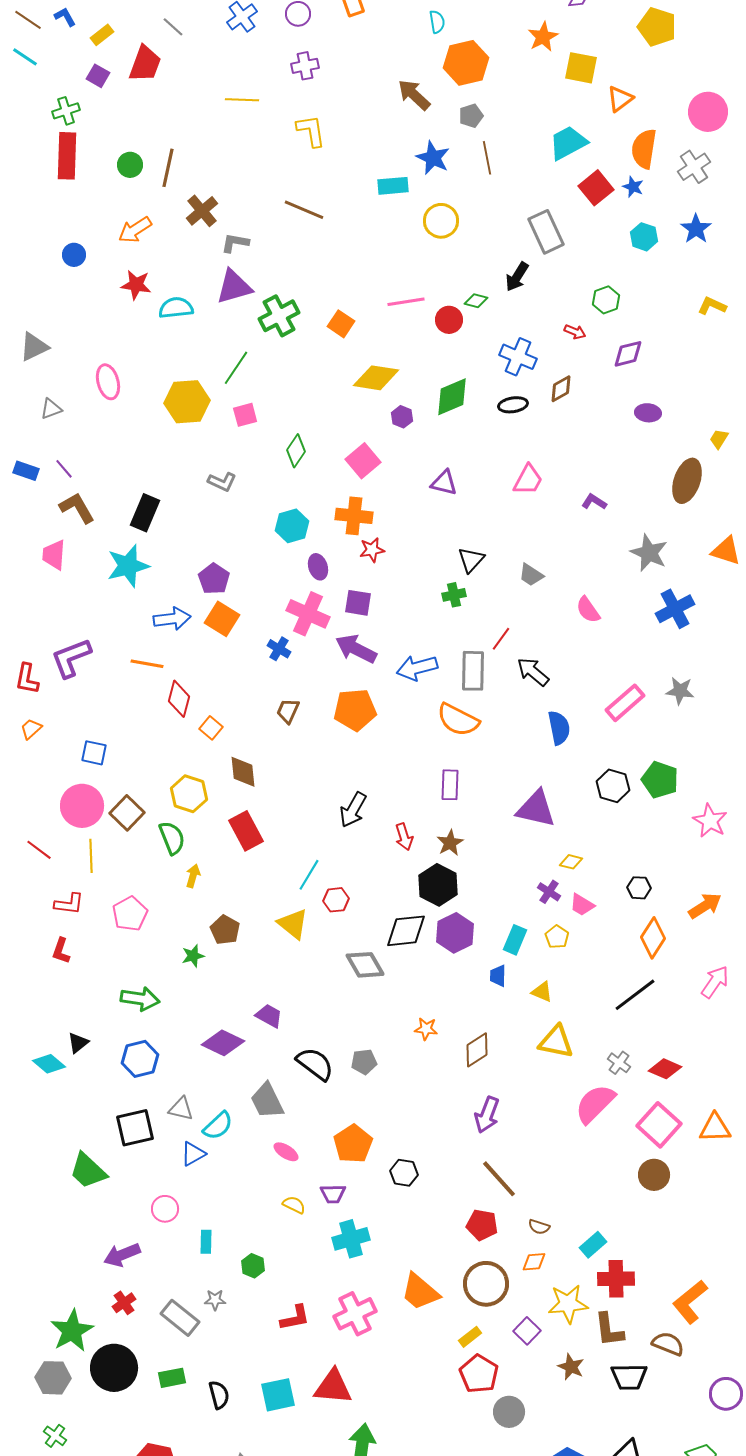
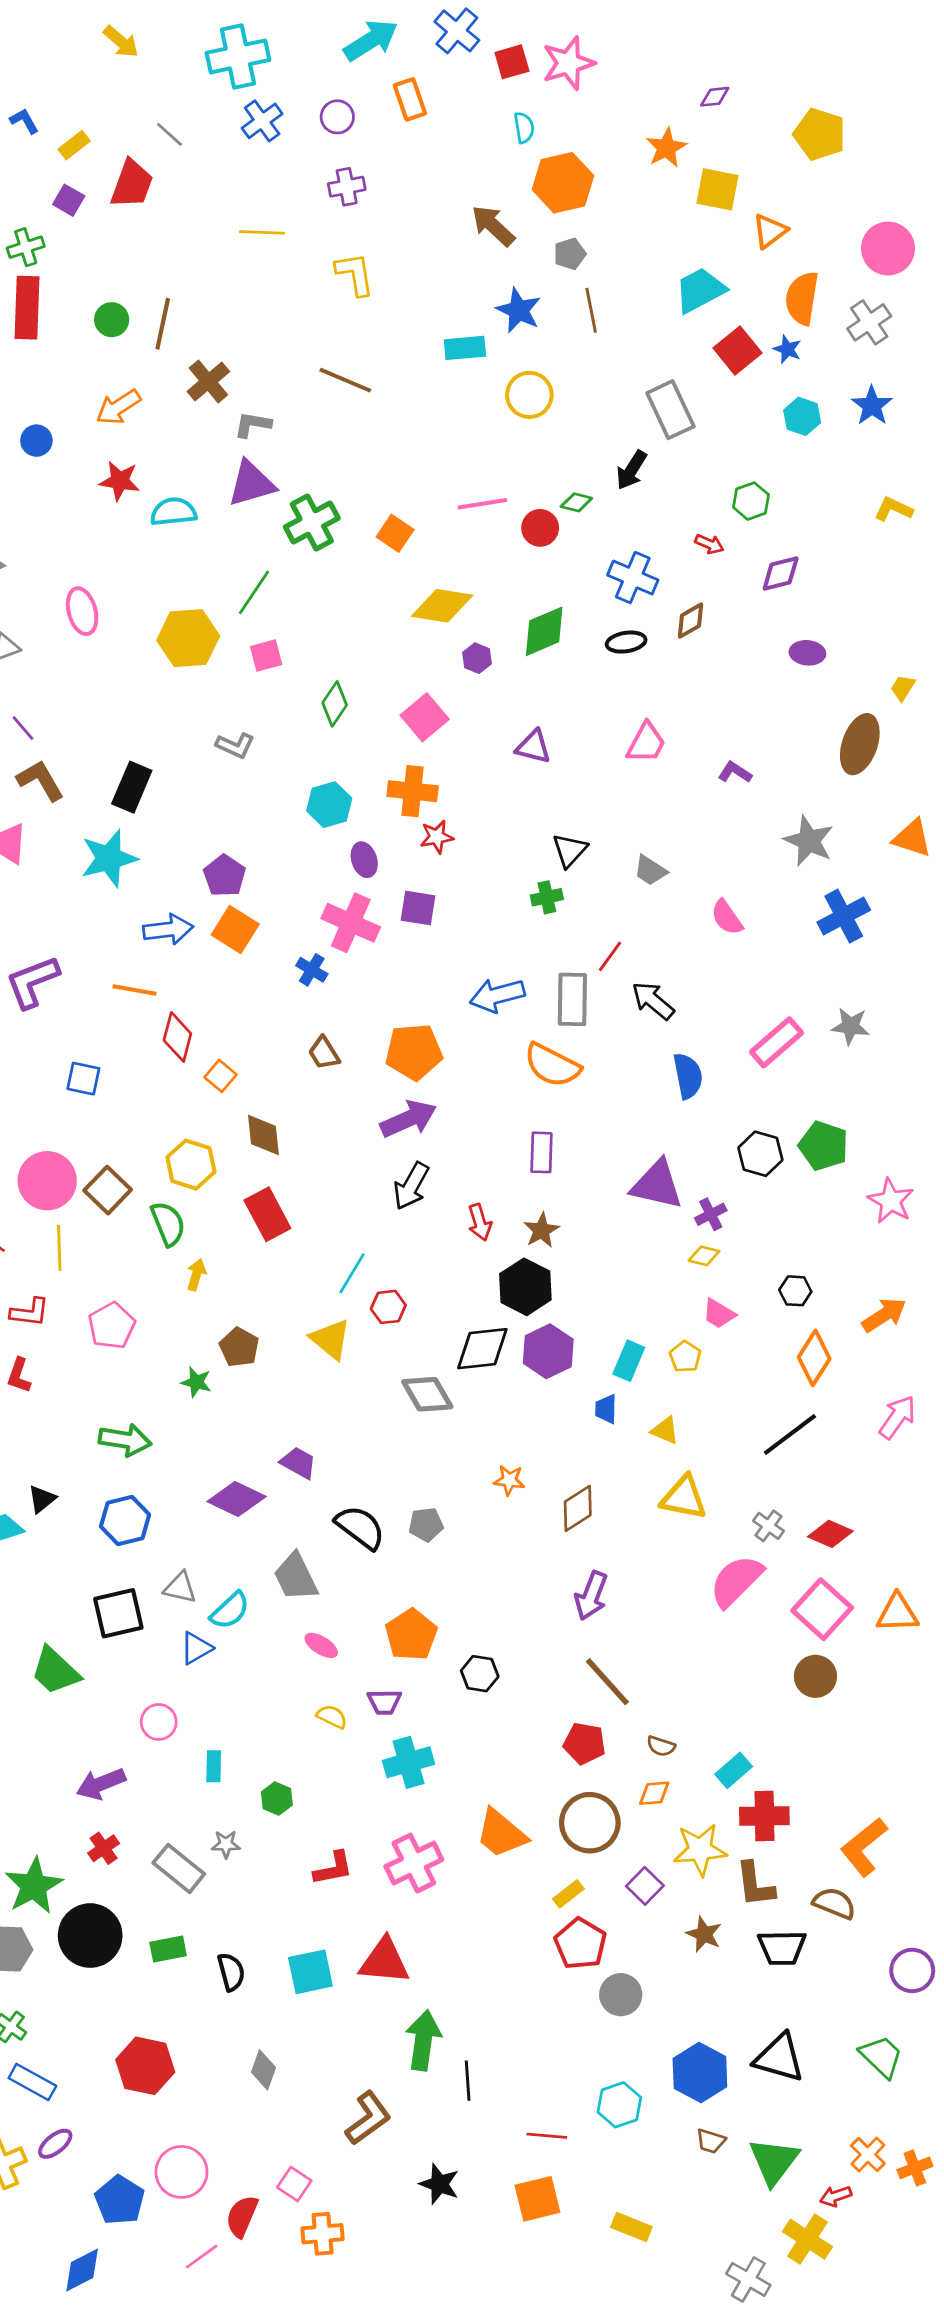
purple arrow: (356, 649) -> (408, 1119), moved, turned 129
brown trapezoid: (288, 711) -> (324, 1053), turned -56
blue square: (94, 753) -> (83, 1079), moved
purple cross: (549, 892) -> (711, 1214), moved, turned 30
green star: (193, 956) -> (196, 1382), turned 30

